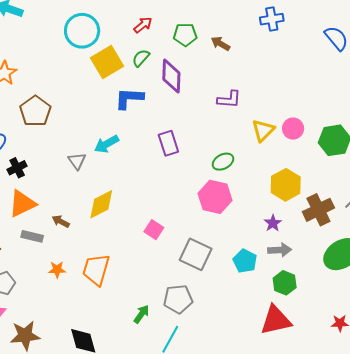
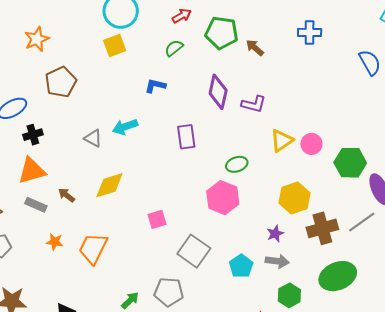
green pentagon: (185, 35) -> (222, 33), size x1.4
yellow square: (107, 62) -> (115, 45), moved, size x0.7
purple diamond: (171, 76) -> (218, 92), moved
blue L-shape: (129, 98) -> (155, 86), size x0.7
gray triangle: (77, 161) -> (93, 138), turned -36
pink square: (154, 230) -> (157, 219), turned 30
green hexagon: (285, 283) -> (289, 295), moved

